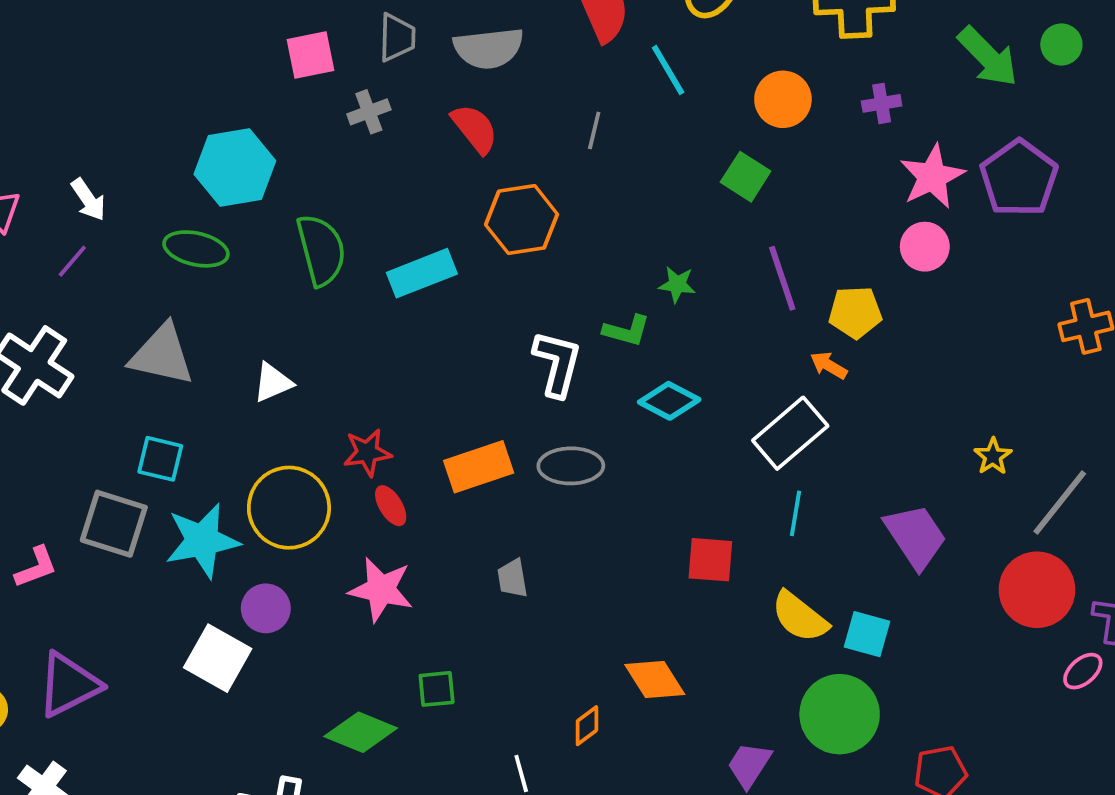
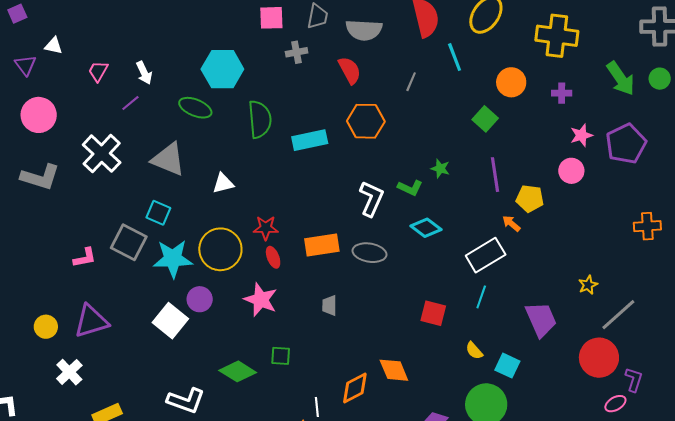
pink star: (932, 177) -> (581, 135), size x0.7
yellow semicircle: (800, 617) -> (474, 351), size x0.6
orange diamond: (587, 726) -> (355, 388), size x1.6

